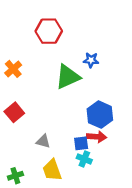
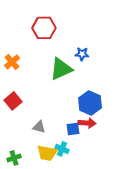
cyan cross: (84, 159) -> (62, 149), moved
yellow trapezoid: (52, 170) -> (47, 153), turned -60

